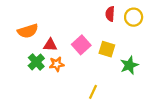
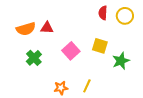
red triangle: (50, 45) -> (47, 28), moved
pink square: (81, 45) -> (71, 51), moved
orange star: (57, 64) -> (61, 88), moved

